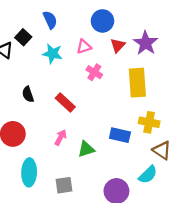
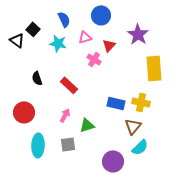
blue semicircle: (50, 20) -> (64, 19), moved
red triangle: (118, 45) -> (109, 45), moved
yellow rectangle: (137, 83) -> (154, 68), moved
blue rectangle: (120, 135) -> (116, 103), moved
brown triangle: (162, 150) -> (133, 126), moved, turned 36
gray square: (64, 185) -> (68, 144), moved

